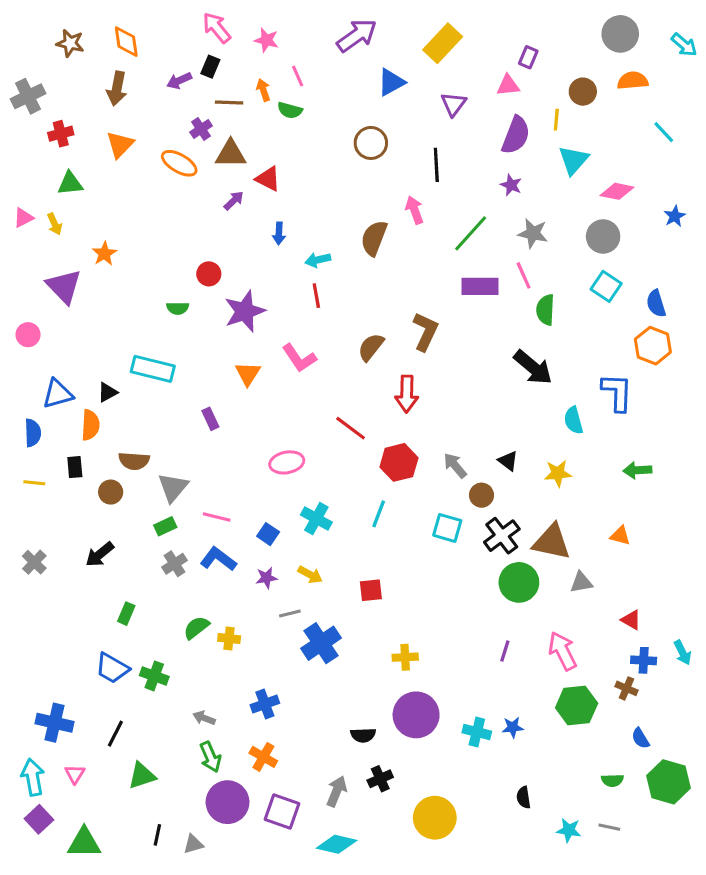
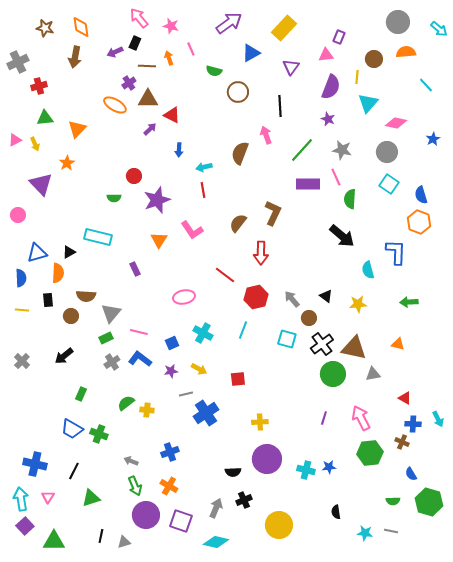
green semicircle: (290, 110) -> (214, 71), moved
orange triangle: (120, 145) -> (77, 129), moved
blue square: (268, 534) -> (172, 343), turned 32

